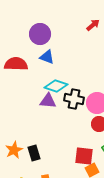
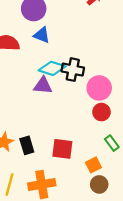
black cross: (74, 99) -> (73, 70), moved
red square: (84, 156) -> (62, 149), moved

